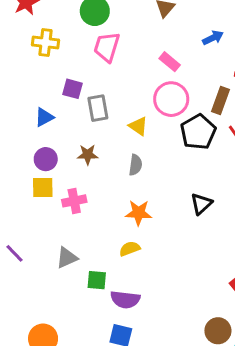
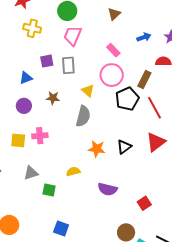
purple square: (72, 89) -> (47, 61), turned -32
gray rectangle: (98, 108) -> (68, 65), moved
brown star: (88, 155) -> (53, 98), moved
gray semicircle: (135, 165) -> (83, 116), size x1.5
yellow square: (43, 188) -> (18, 140), moved
orange star: (139, 213) -> (97, 149), moved
purple semicircle: (125, 300) -> (108, 189), moved

